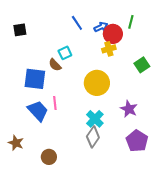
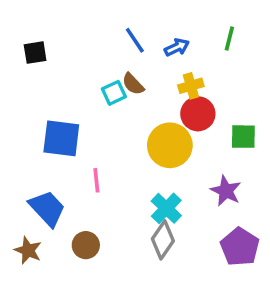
red circle: (113, 34) -> (198, 114), moved
brown semicircle: (55, 65) -> (133, 84), moved
green square: (142, 65) -> (243, 137), moved, turned 35
blue trapezoid: (38, 111) -> (47, 208), moved
brown circle: (49, 157) -> (86, 245), moved

